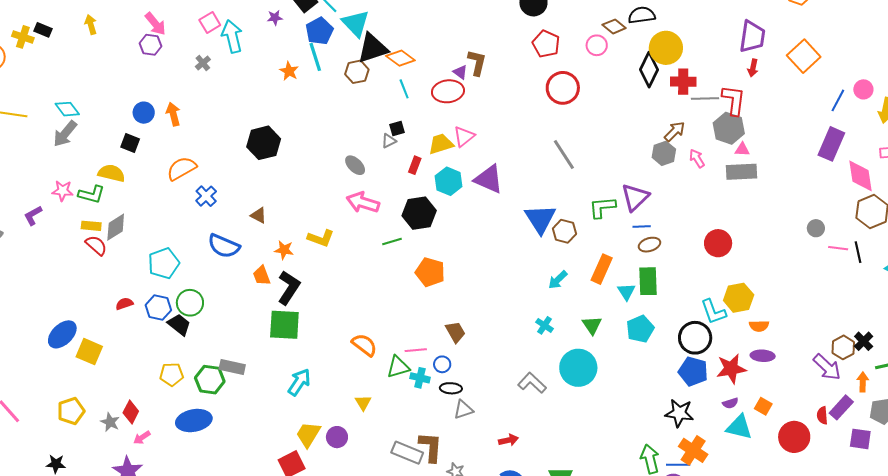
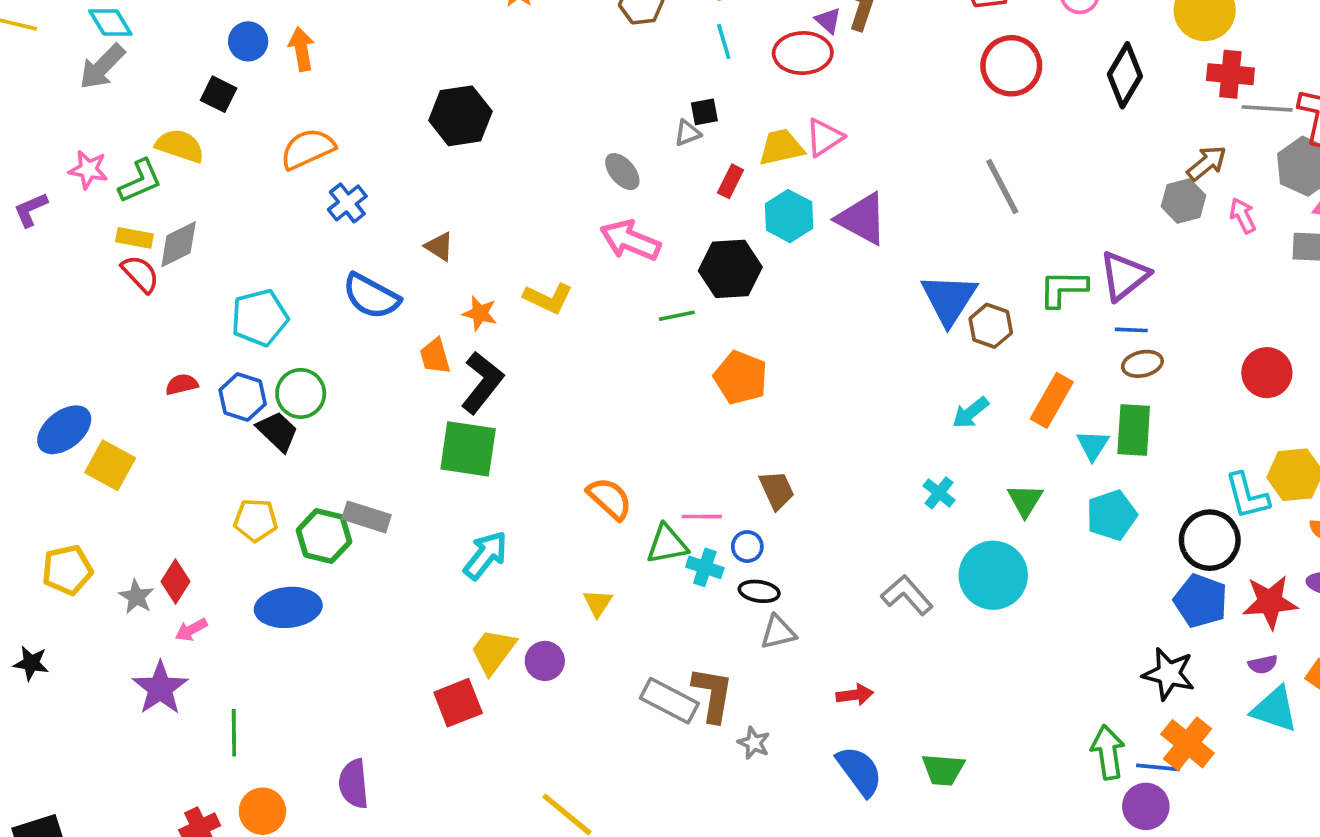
black diamond: (649, 70) -> (1125, 75), moved
green L-shape: (91, 194) -> (140, 181), turned -44

